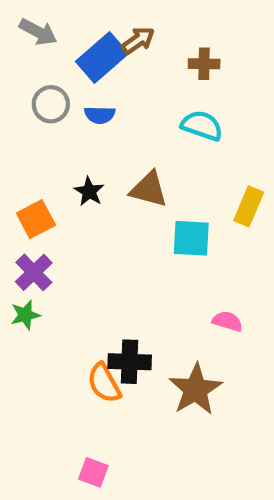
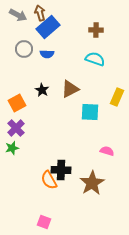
brown arrow: (138, 40) -> (40, 13), moved, turned -70
brown triangle: (149, 189) -> (70, 89), turned -42

